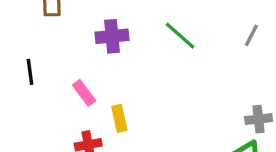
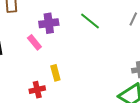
pink rectangle: (84, 93) -> (34, 42), moved

